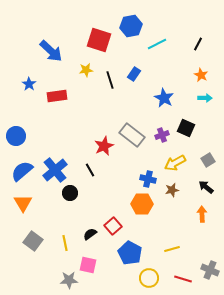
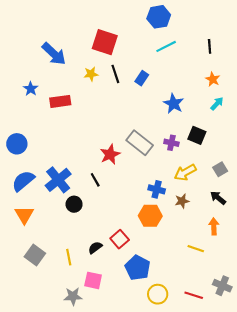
blue hexagon: (131, 26) -> (159, 17), moved
black line: (198, 44) -> (210, 46), turned -32
black line: (110, 80) -> (115, 74), moved
cyan arrow: (205, 98) -> (217, 104), turned -48
purple cross: (162, 135) -> (171, 143), turned 32
yellow line: (172, 249) -> (196, 249), moved, turned 35

